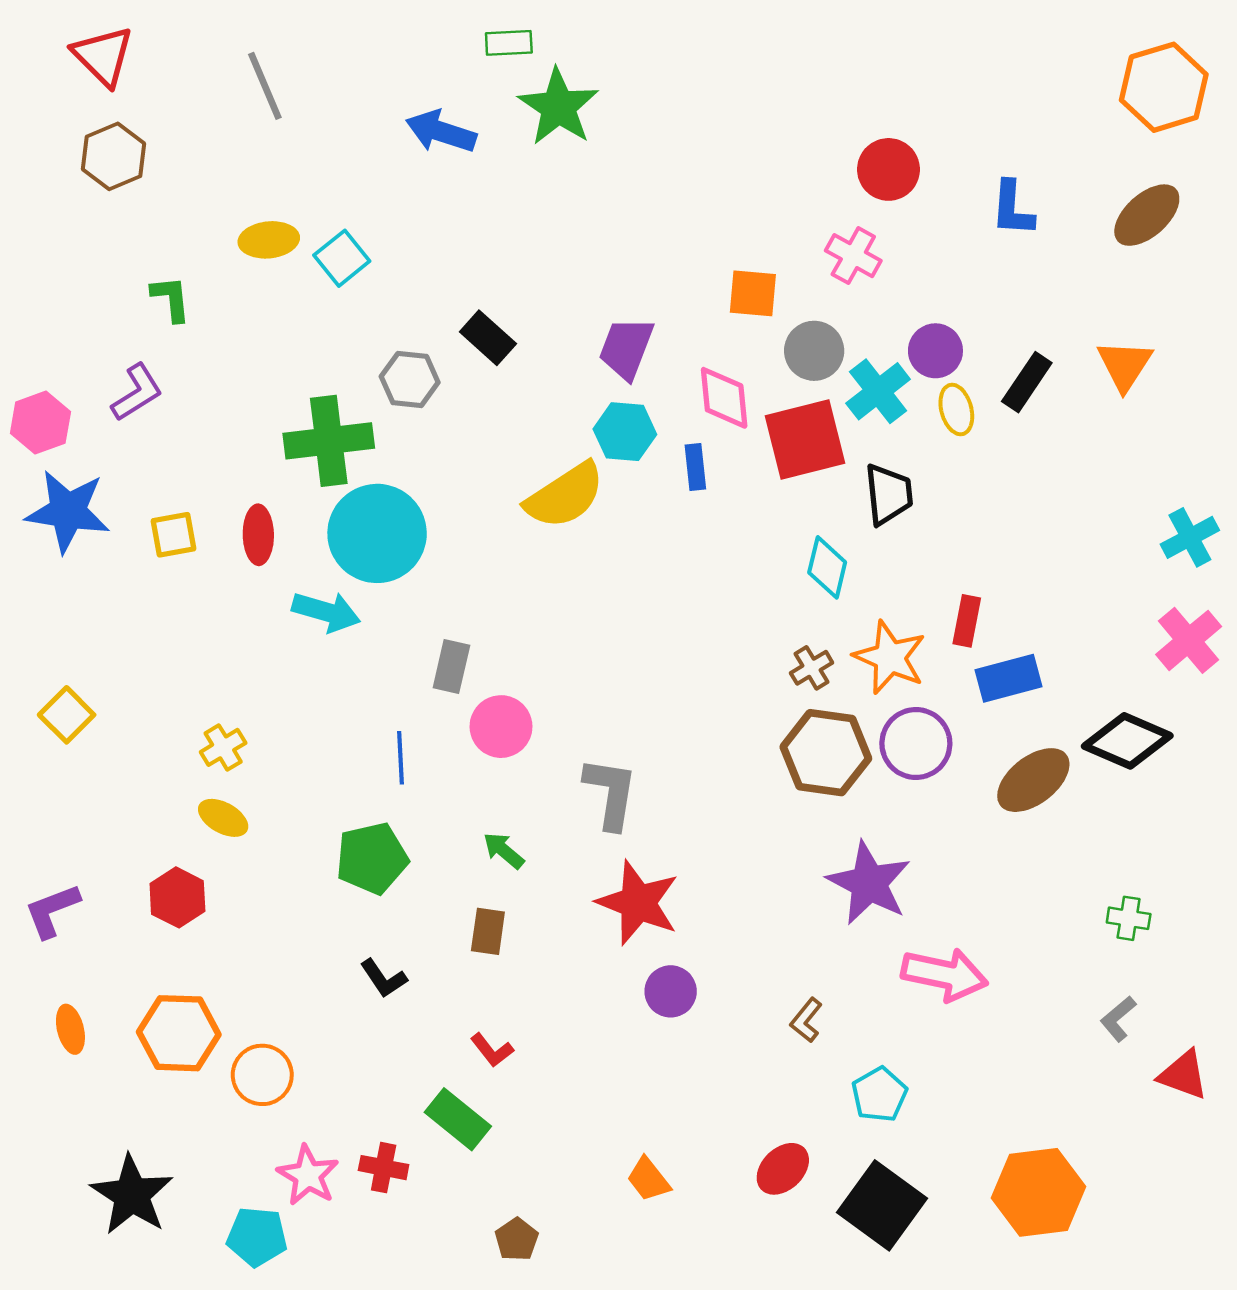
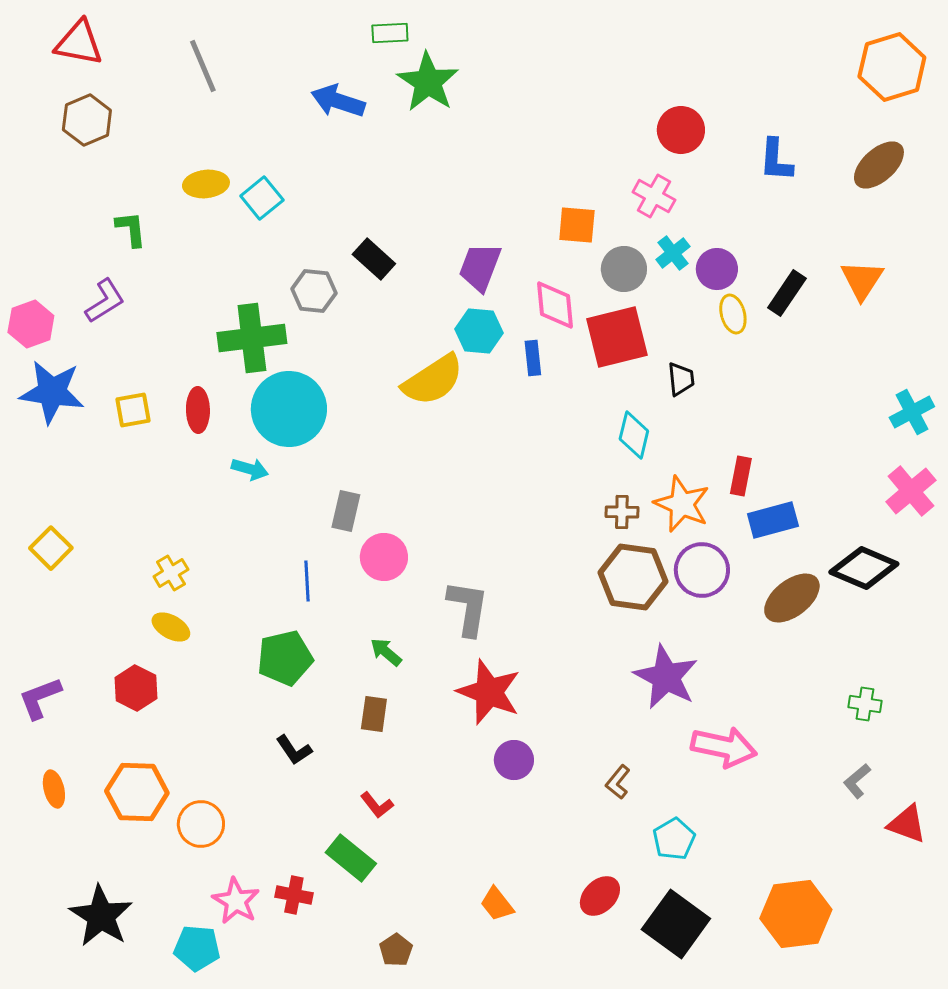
red triangle: (103, 56) -> (79, 43), turned -34
cyan cross: (878, 391) -> (673, 253), moved, size x0.7
black trapezoid: (888, 494) -> (681, 379), size x0.7
cyan arrow: (326, 612) -> (250, 469), size x0.7
brown cross: (812, 668) -> (622, 512), turned 32

